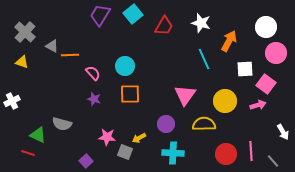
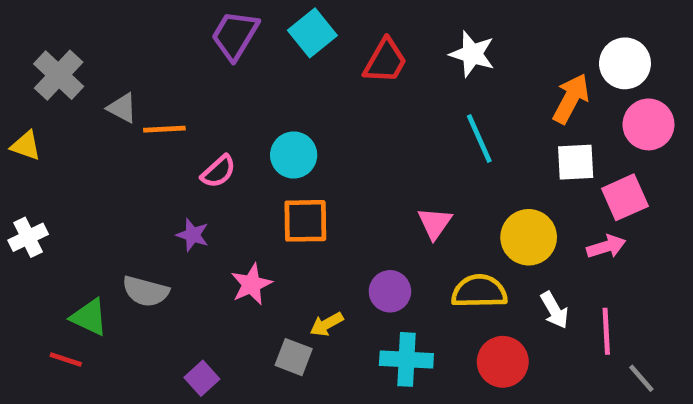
orange arrow: (229, 41) -> (571, 99), moved
yellow triangle: (22, 62) -> (26, 146), moved
pink semicircle: (93, 73) -> (218, 171), turned 91
pink square: (266, 84) -> (625, 197), turned 30
pink triangle: (185, 95) -> (435, 223), size x0.7
purple star: (94, 99) -> (193, 235), moved
white arrow: (283, 132) -> (554, 310), moved
pink star: (107, 137) -> (251, 284), moved, turned -30
pink line: (251, 151) -> (606, 331), moved
red circle: (226, 154) -> (503, 362), moved

